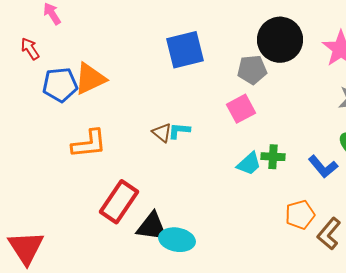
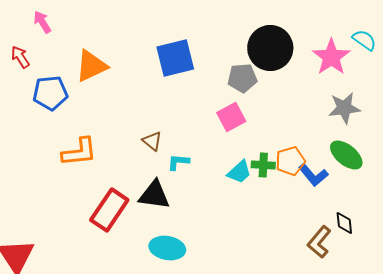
orange triangle: (90, 79) -> (91, 66), moved
cyan L-shape: (179, 131) -> (178, 162), moved
orange pentagon: (300, 215) -> (290, 161), moved
black triangle: (152, 227) -> (154, 195), moved

